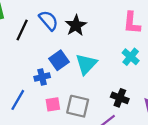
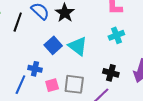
cyan cross: (131, 57) -> (116, 35), turned 35
cyan triangle: (86, 64) -> (78, 46), turned -30
blue cross: (42, 77) -> (35, 69), moved, turned 32

